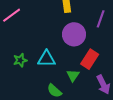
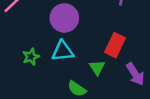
purple circle: (74, 34) -> (64, 18), moved

